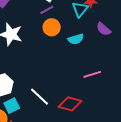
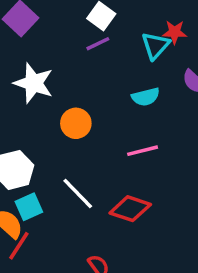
orange circle: (52, 27) -> (76, 123), moved
pink line: (92, 74) -> (143, 151), moved

